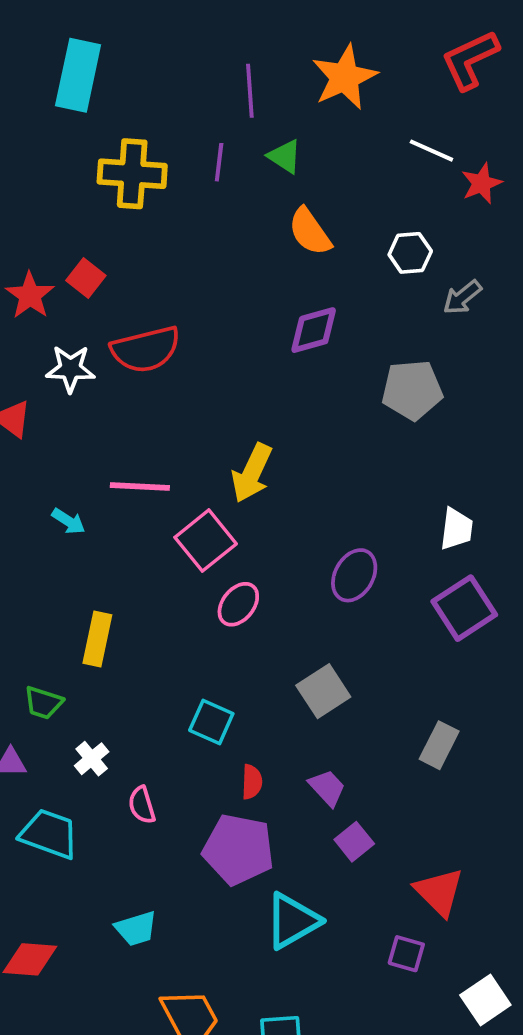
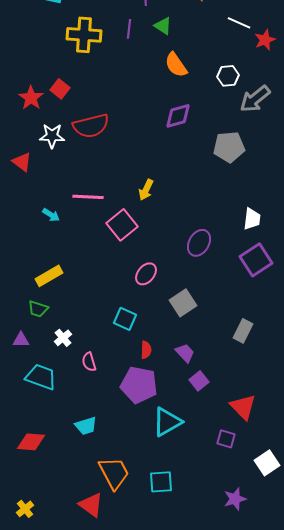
gray arrow: (462, 297) -> (255, 99), size x1.5
yellow arrow: (252, 473) -> (146, 190), size x0.7
pink ellipse: (238, 604) -> (146, 274), moved
yellow rectangle: (97, 639) -> (49, 276), moved, turned 48

